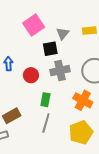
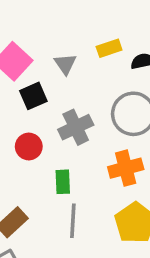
black square: (50, 49) -> (33, 96), moved
orange cross: (83, 100) -> (126, 168), turned -30

